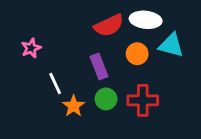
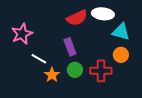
pink star: (31, 48) -> (22, 34), size x1.5
orange circle: (137, 54) -> (121, 55), moved
white line: (55, 83) -> (39, 59), turned -35

